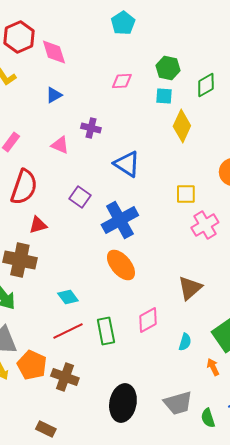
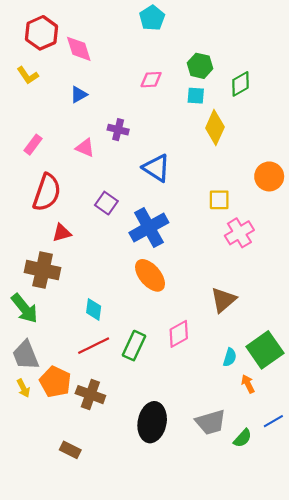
cyan diamond: (68, 297) -> (94, 309), turned 45
green rectangle: (106, 331) -> (134, 346), turned 36
cyan semicircle: (185, 342) -> (230, 357), moved
green semicircle: (208, 418) -> (243, 438), turned -120

